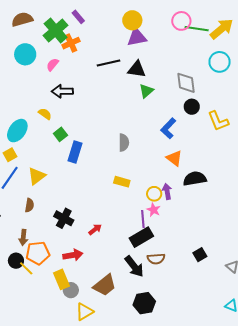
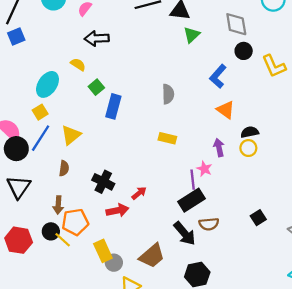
black semicircle: (195, 179) -> (250, 132), size x0.7
yellow circle: (154, 194) -> (248, 148), moved
red arrow: (73, 255) -> (117, 210), moved

